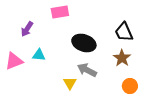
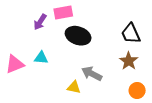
purple arrow: (27, 29) -> (40, 22), moved
black ellipse: (84, 43) -> (78, 36), moved
yellow triangle: (70, 83) -> (74, 87), turned -48

